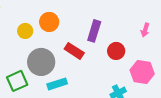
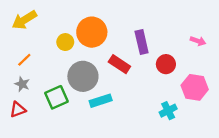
orange circle: (49, 22) -> (92, 32), size x1.4
pink arrow: (145, 30) -> (198, 41), turned -88
purple rectangle: (94, 31) -> (142, 42), turned -30

